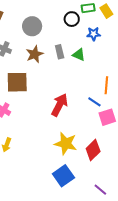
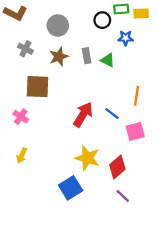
yellow rectangle: (106, 11) -> (141, 14), turned -64
blue line: (94, 102) -> (112, 114), moved
blue square: (63, 176) -> (71, 188), moved
purple line: (100, 190) -> (123, 196), moved

